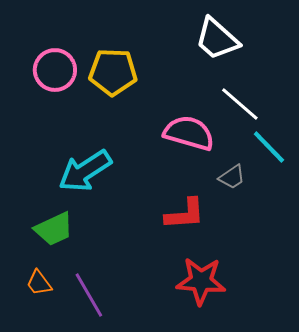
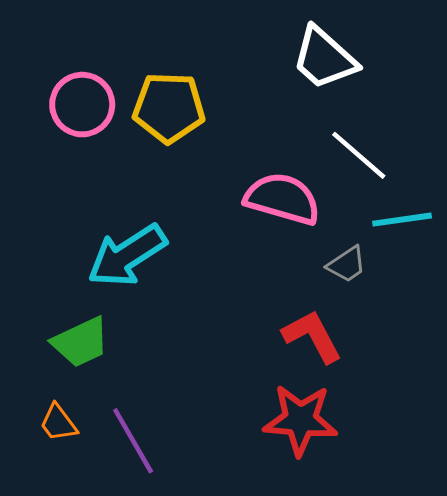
cyan line: (269, 147) -> (402, 220), turned -54
red L-shape: (185, 214) -> (312, 336), moved, turned -114

